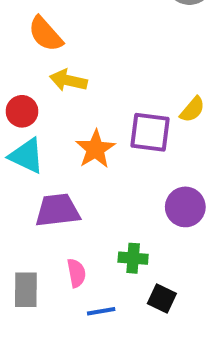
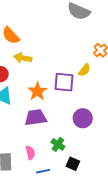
purple trapezoid: (58, 210) -> (36, 117), moved
green cross: (133, 258) -> (58, 144), turned 32

